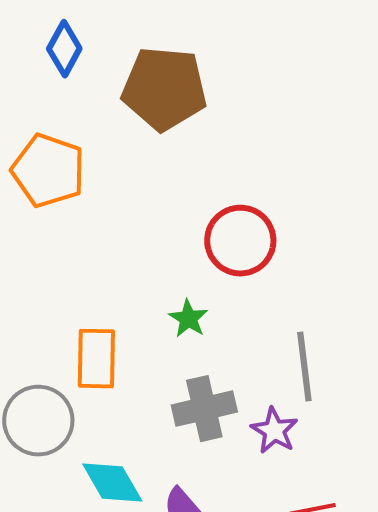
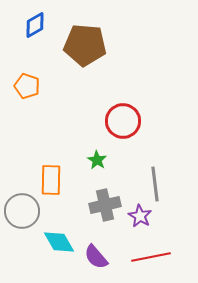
blue diamond: (64, 49) -> (35, 25), turned 32
orange pentagon: (48, 171) -> (27, 86), size x0.7

